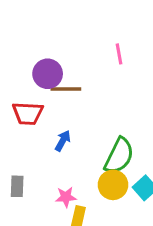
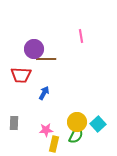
green semicircle: (119, 156) -> (76, 135), moved, size x0.7

